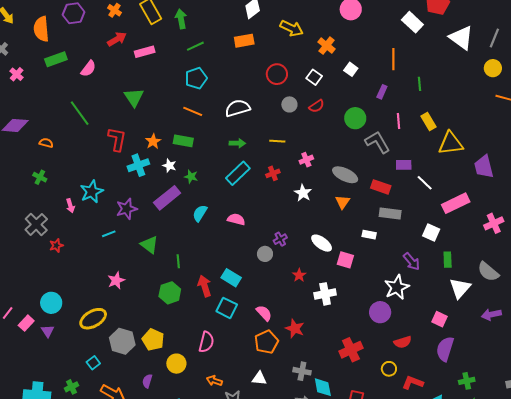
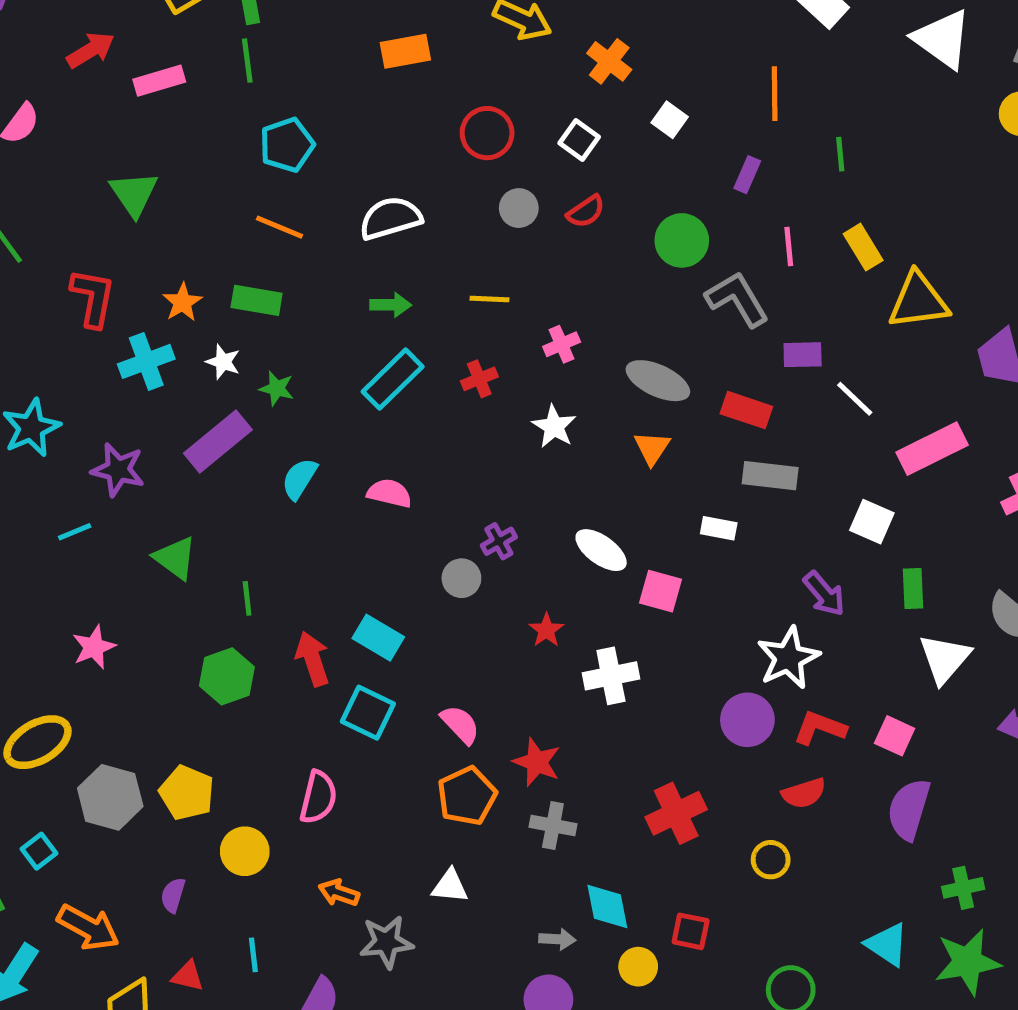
green line: (195, 46) -> (247, 61), moved, turned -72
purple star: (127, 209) -> (118, 470), turned 30
gray cross: (302, 371) -> (553, 826), moved
red L-shape: (413, 383) -> (820, 728), moved

